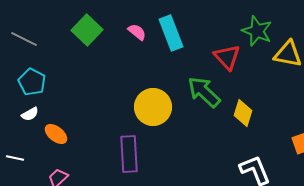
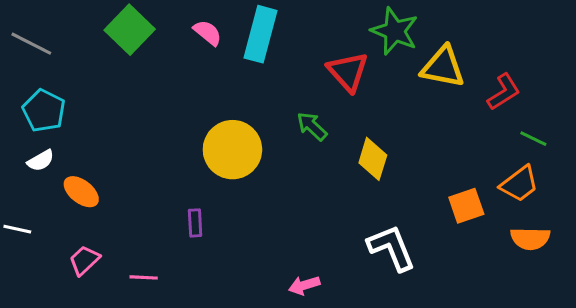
cyan rectangle: (171, 33) -> (261, 34), turned 36
green arrow: (204, 92) -> (312, 126), size x0.6
purple rectangle: (129, 154) -> (195, 223), size x0.5

